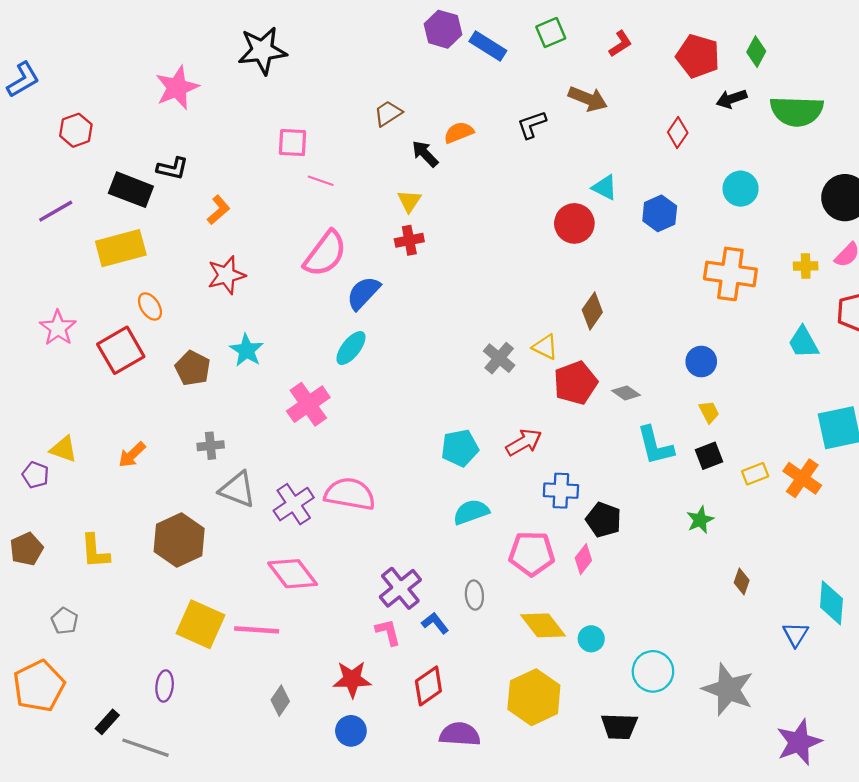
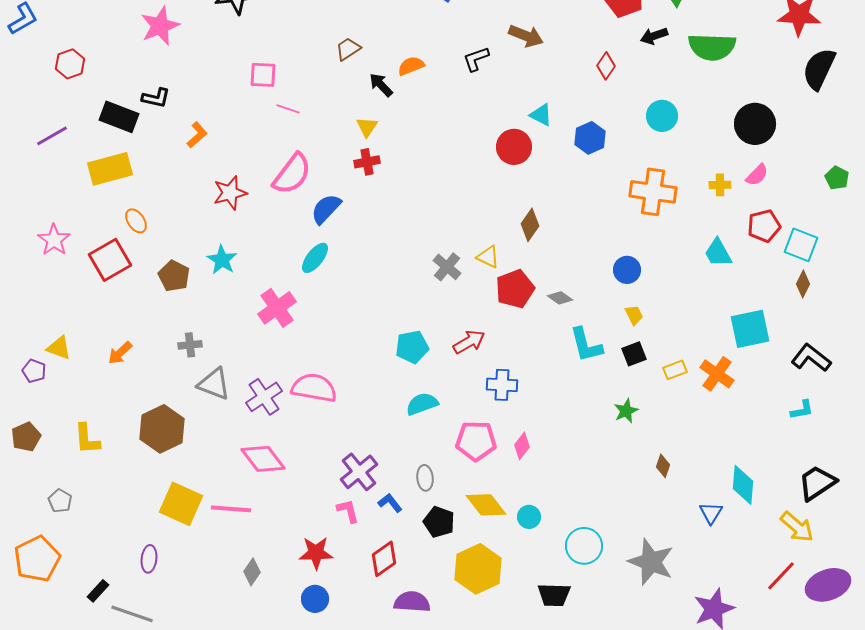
red star: (226, 275) -> (230, 193), moved
black pentagon: (604, 520) -> (439, 522), moved

